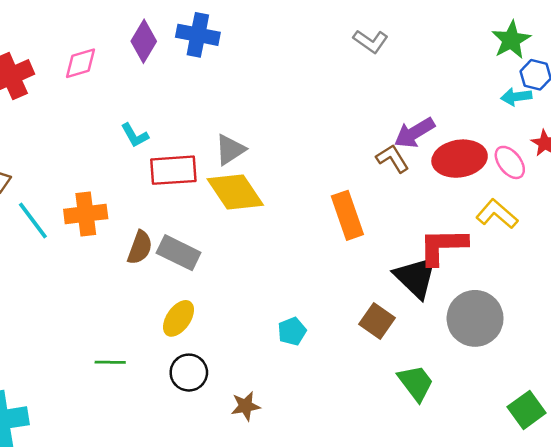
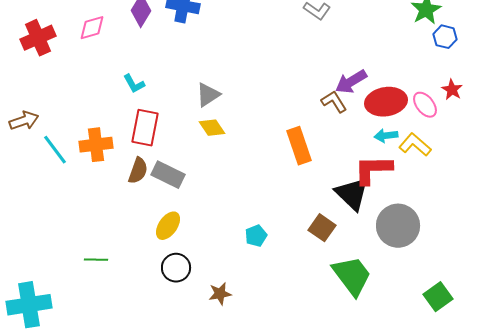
cyan arrow: (516, 97) -> (386, 136), moved
red rectangle: (173, 170) -> (145, 128), moved, turned -75
yellow diamond: (235, 192) -> (212, 128), size x0.6
green line: (110, 362) -> (96, 260), moved
green trapezoid: (416, 383) -> (352, 276), size x1.4

